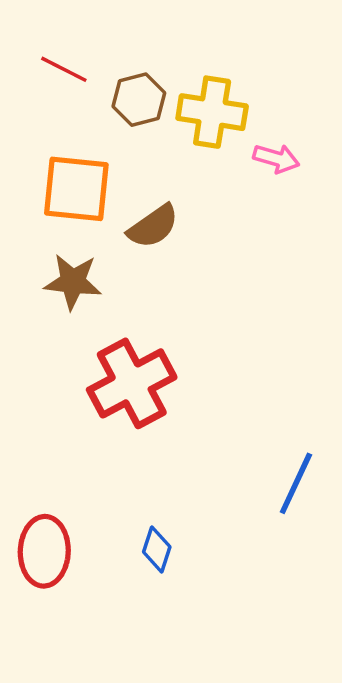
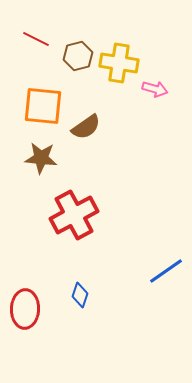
blue line: (296, 483) -> (166, 271), turned 30
blue diamond: (157, 549) -> (80, 295), moved

